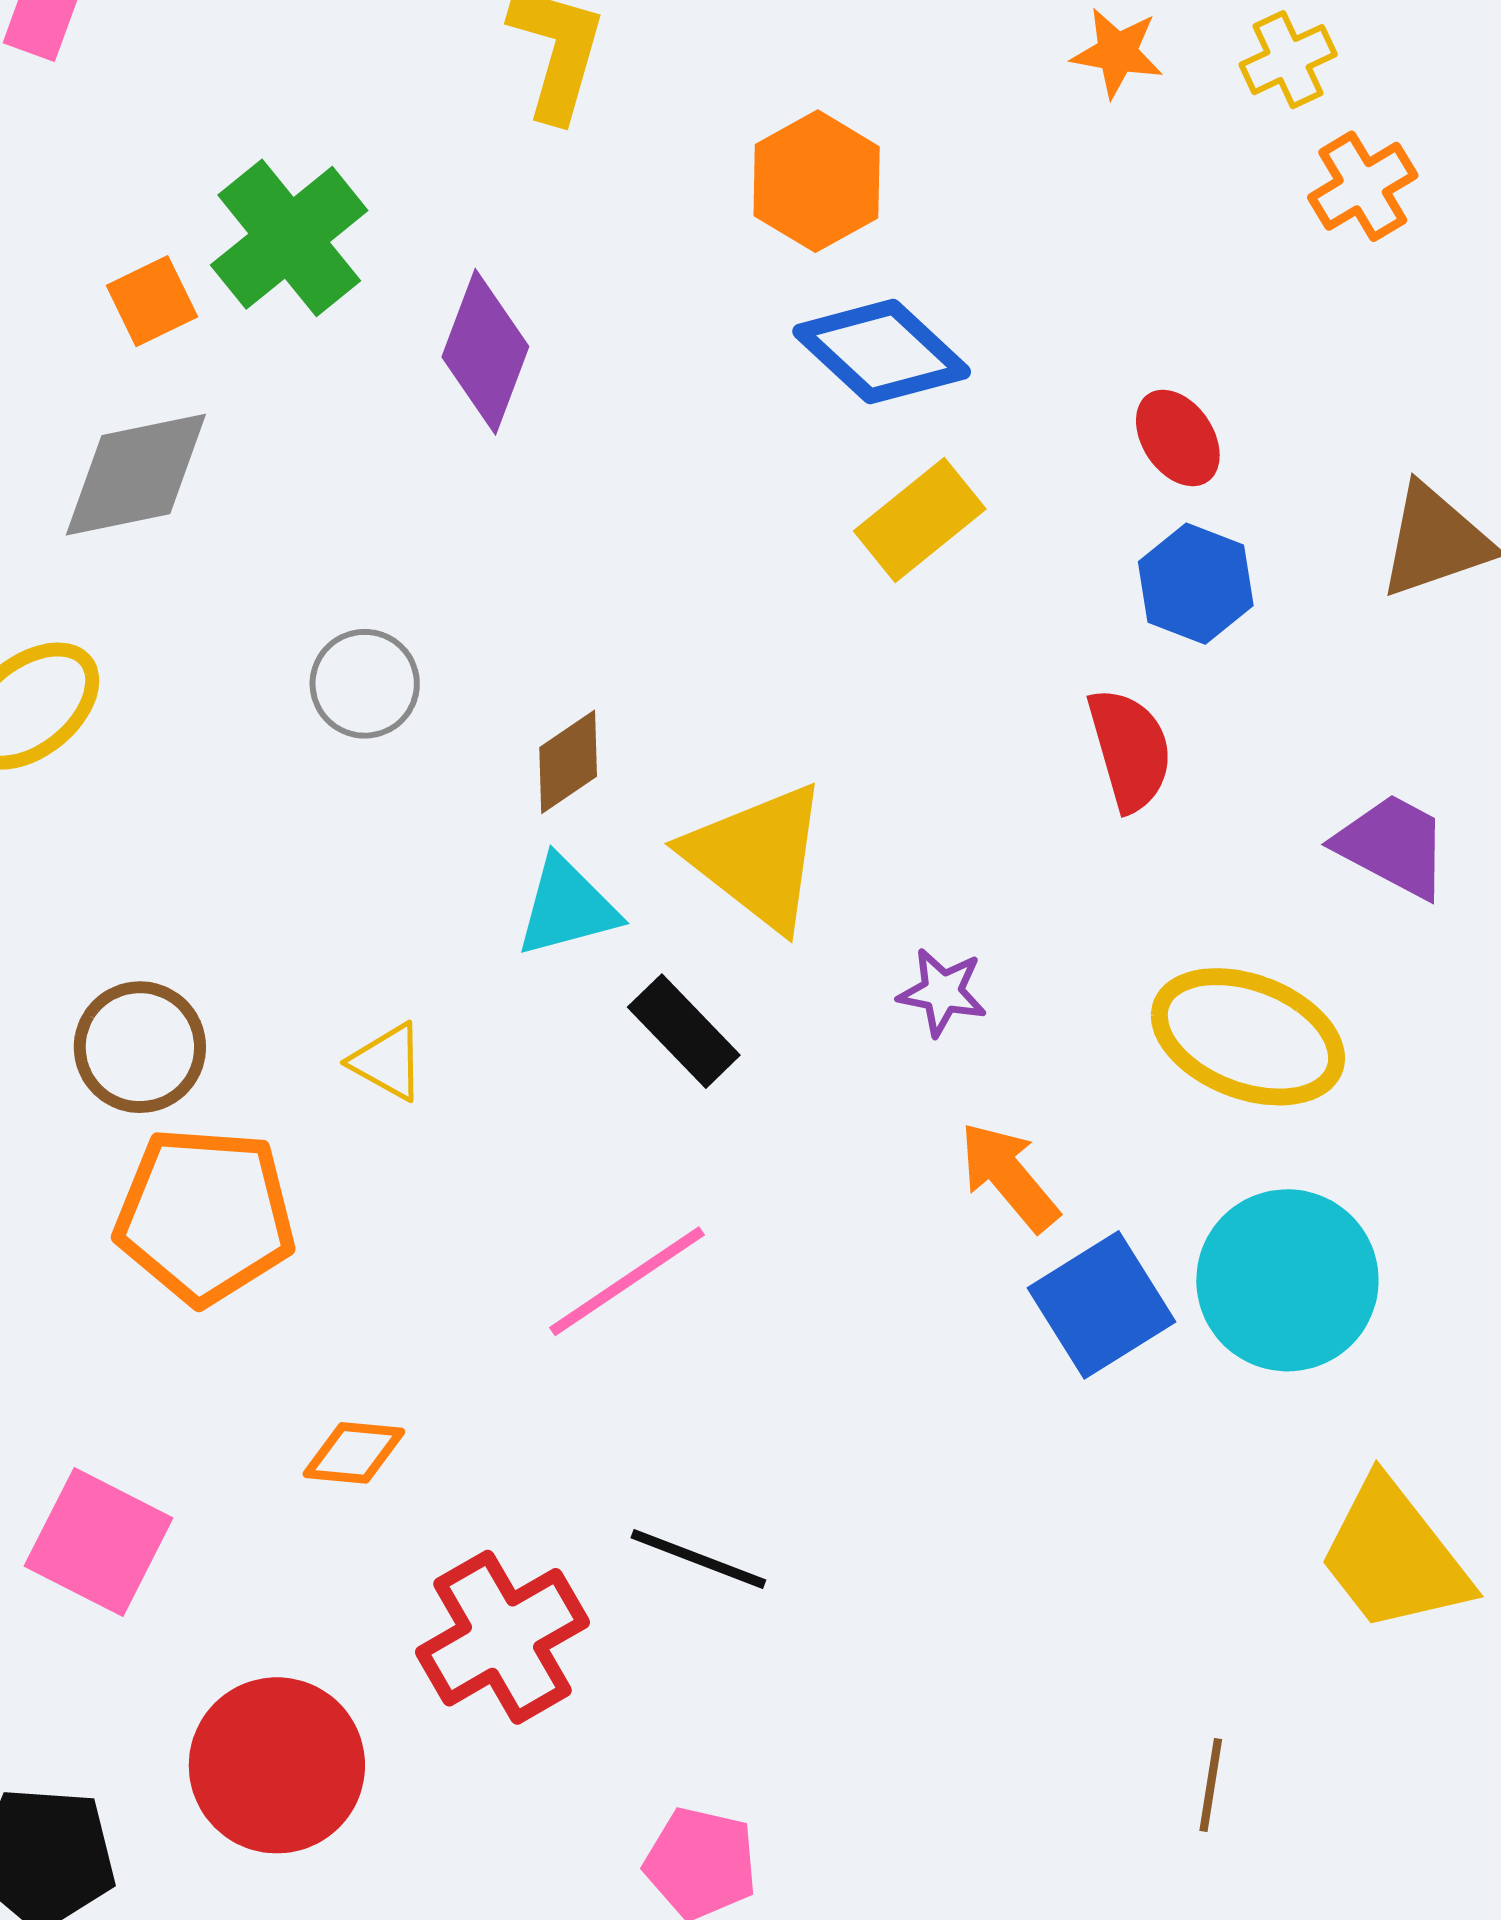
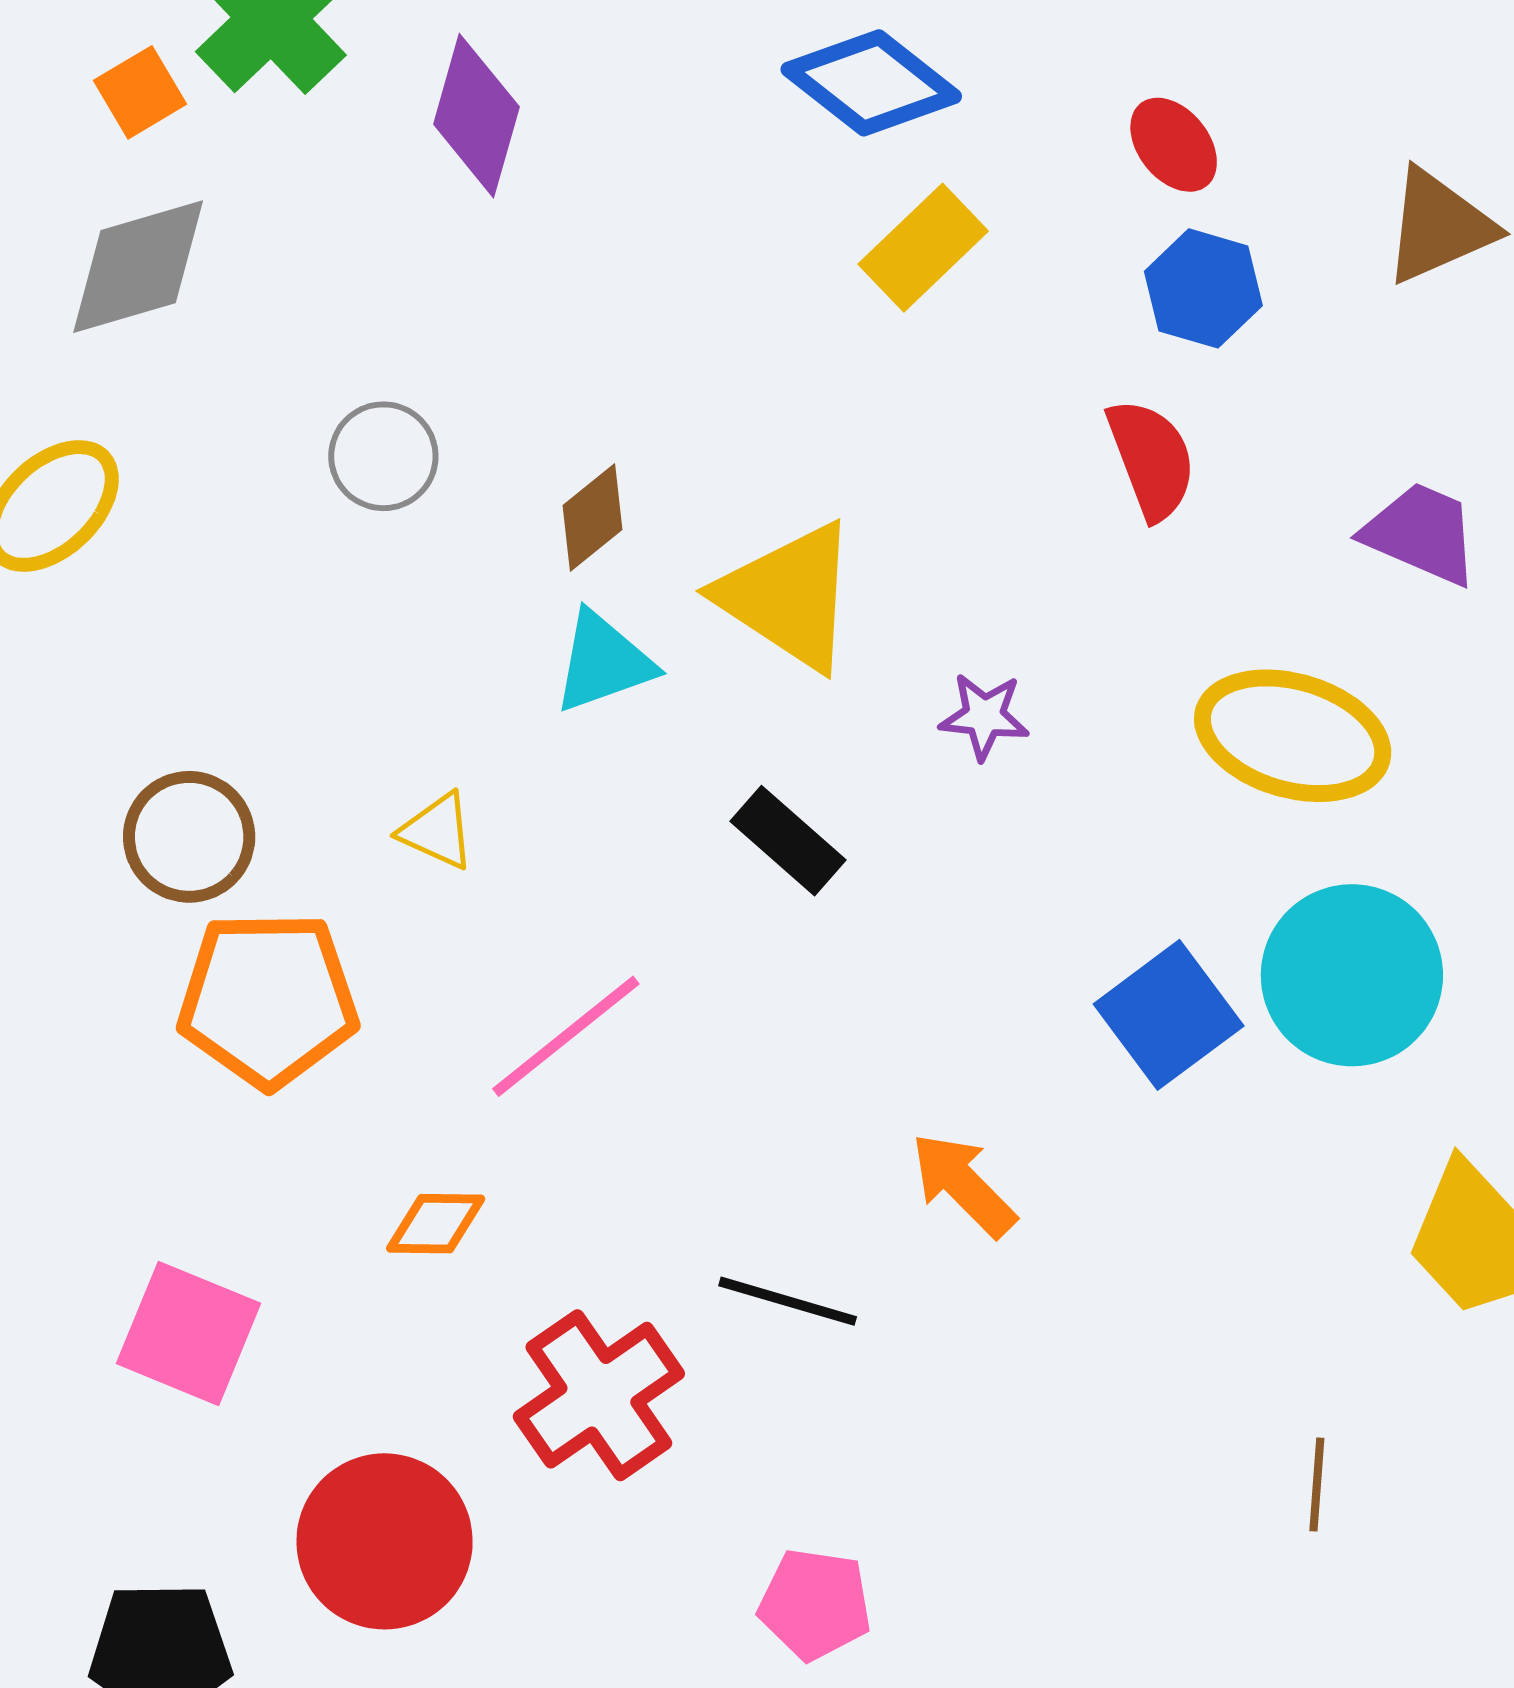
black rectangle: (684, 1031) -> (788, 841), moved
orange arrow: (1009, 1177) -> (963, 1185), moved
pink line: (627, 1281) -> (566, 1036), moved

